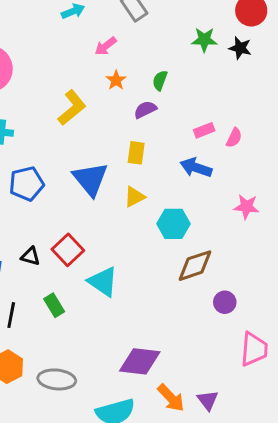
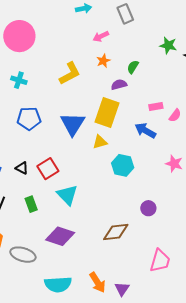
yellow rectangle: (136, 153) -> (107, 112), size x1.8
brown diamond: (195, 266) -> (116, 232), moved
purple circle: (225, 302) -> (148, 208), moved
purple diamond: (140, 361) -> (60, 236), moved

